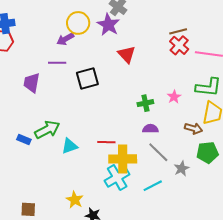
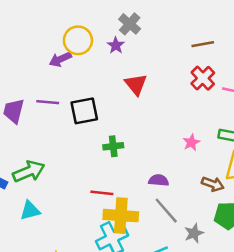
purple star: (108, 25) -> (116, 45), size x0.6
brown line: (178, 31) -> (203, 44), moved
purple line: (57, 63) -> (48, 102), moved
green cross: (145, 103) -> (113, 146), moved
cyan triangle: (70, 146) -> (30, 211), moved

